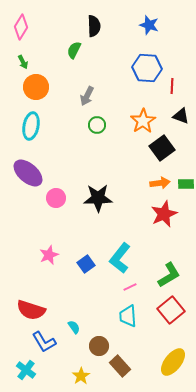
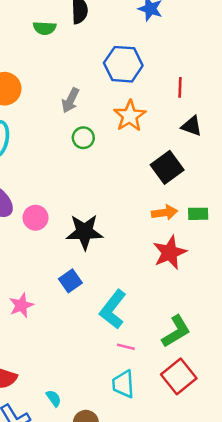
green semicircle: (74, 50) -> (45, 28), moved, turned -114
blue hexagon: (147, 68) -> (123, 64), moved
orange star: (143, 121) -> (130, 116), moved
pink circle: (56, 198) -> (36, 218), moved
blue square: (86, 264) -> (70, 281), moved
pink line: (130, 287) -> (126, 347), turned 40

